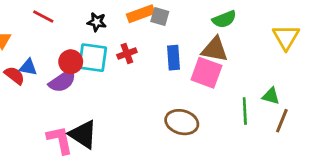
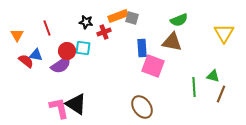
red line: (43, 16) -> (47, 28), moved, turned 42
red cross: (127, 54) -> (104, 32), moved
cyan square: (93, 58) -> (83, 48), size x0.7
pink square: (206, 73) -> (153, 66), moved
brown ellipse: (182, 122) -> (142, 107), moved, turned 40

